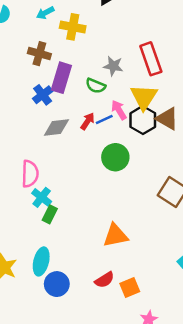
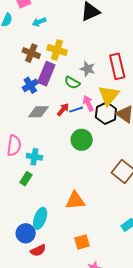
yellow cross: (73, 27) -> (57, 50), moved
cyan cross: (42, 197) -> (34, 157), moved, turned -35
cyan ellipse: (41, 261) -> (40, 218), moved
red semicircle: (104, 280) -> (38, 250), moved

